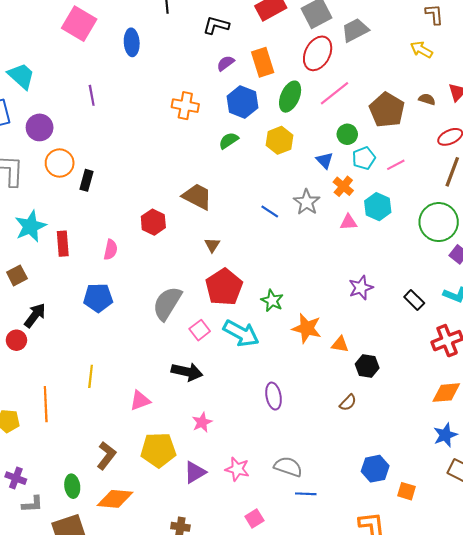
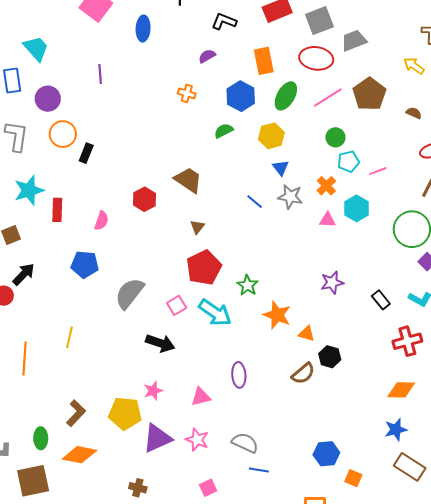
red ellipse: (318, 53) -> (316, 58), turned 64
purple semicircle: (226, 63) -> (207, 56), moved
orange cross: (185, 106) -> (187, 93), size x0.7
brown pentagon: (387, 110) -> (369, 94), moved
blue triangle: (325, 160) -> (281, 168), moved
gray star: (307, 202) -> (290, 197), turned -30
gray semicircle: (167, 303) -> (129, 293), moved
pink triangle: (140, 401) -> (201, 397), moved
brown semicircle: (348, 403) -> (303, 373), moved, size x1.4
pink star: (202, 422) -> (153, 391), moved
purple triangle: (195, 472) -> (157, 438), size x1.4

